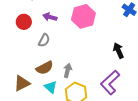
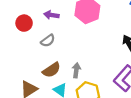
gray semicircle: (44, 40) -> (48, 41), turned 32

